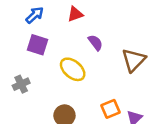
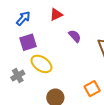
purple square: (37, 45) -> (28, 42), turned -30
yellow ellipse: (73, 69) -> (41, 64), moved

